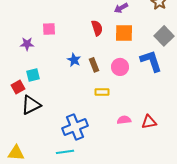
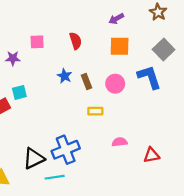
red semicircle: (97, 28) -> (76, 41), moved
black triangle: (31, 105) -> (34, 159), moved
red triangle: (149, 122) -> (151, 155), moved

